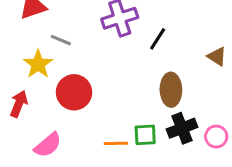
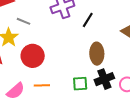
orange line: (116, 143) -> (42, 85), moved

